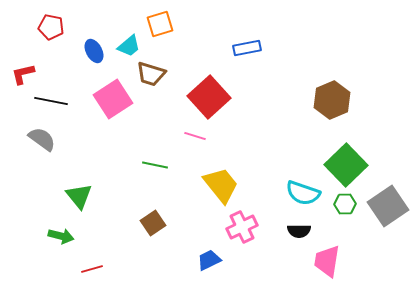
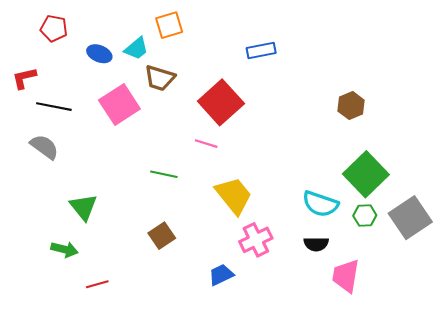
blue ellipse: (94, 51) -> (99, 54), turned -40
brown hexagon: (332, 100) -> (351, 106), size x0.7

